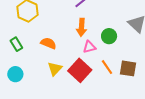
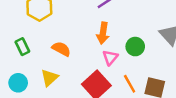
pink triangle: (89, 47) -> (110, 57), turned -40
yellow triangle: (55, 69) -> (50, 78), moved

